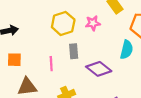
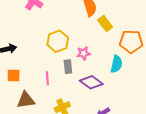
pink star: (93, 23) -> (84, 53), moved

